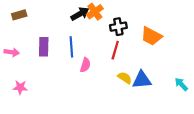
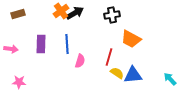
orange cross: (95, 12) -> (61, 11), moved
black cross: (118, 27) -> (112, 15), moved
orange trapezoid: (151, 36) -> (131, 39), moved
red line: (115, 50) -> (109, 57), moved

